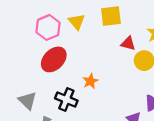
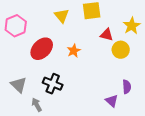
pink hexagon: (48, 27) -> (16, 26), moved
orange star: (90, 81) -> (74, 51), moved

